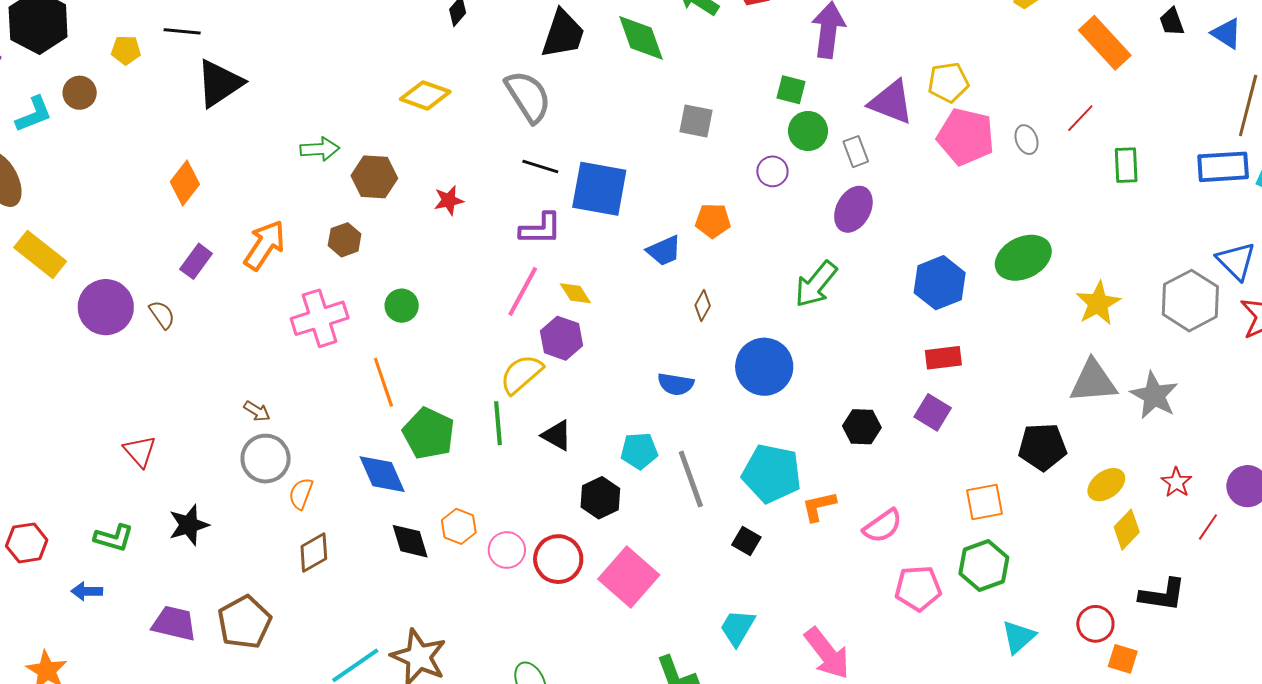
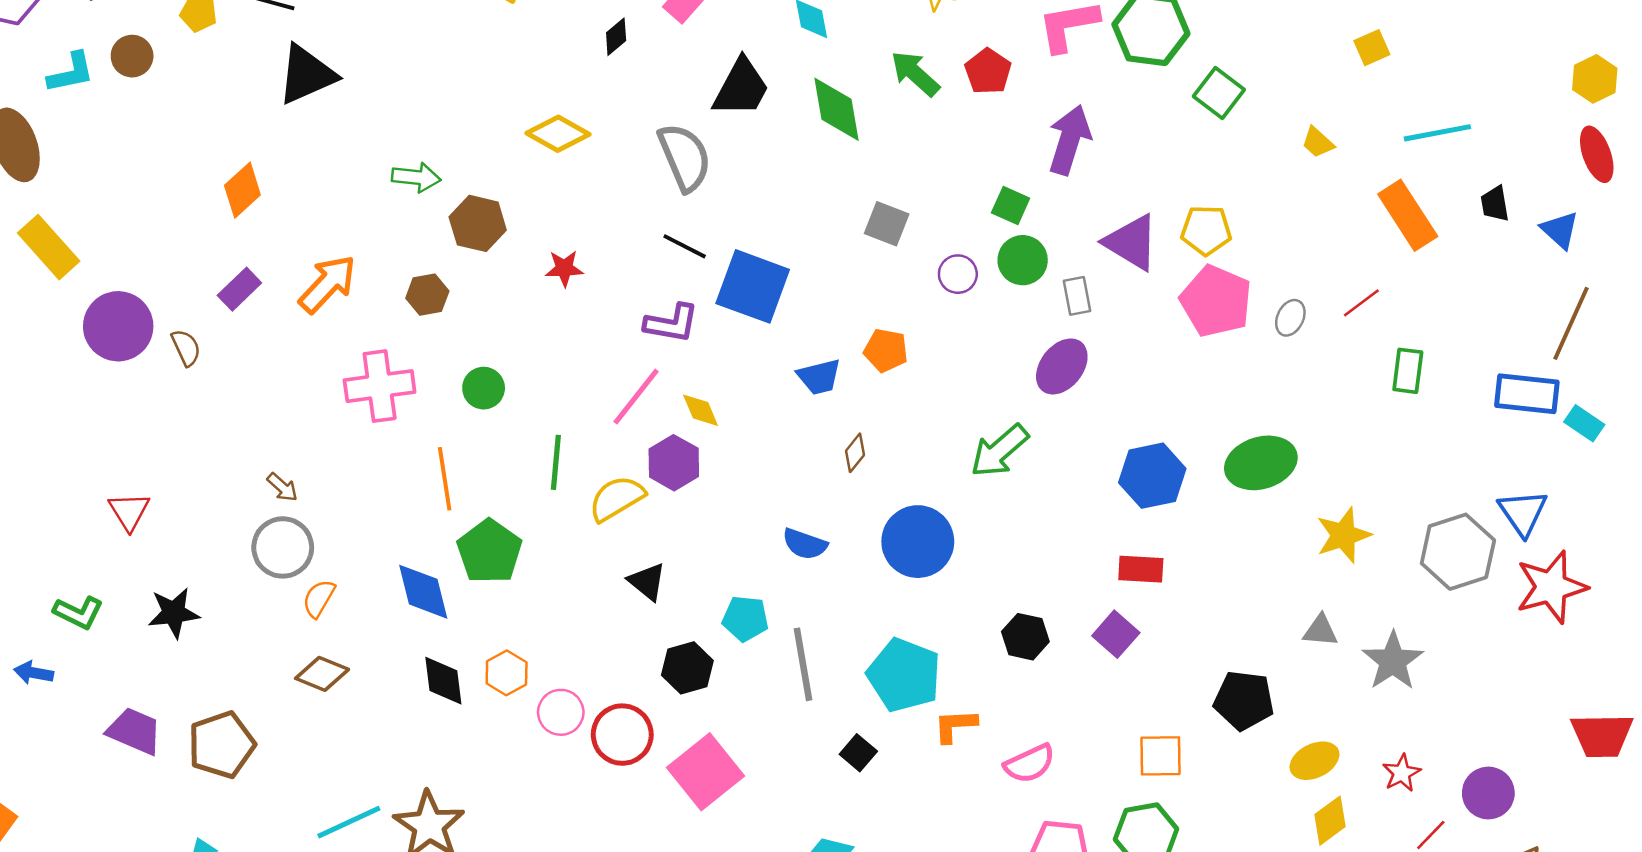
gray ellipse: (1026, 140) -> (1290, 318), turned 36
purple circle: (772, 171) -> (958, 274), moved
gray triangle: (1093, 381) -> (1321, 631), size x0.6
green line: (498, 423) -> (556, 462), moved
brown diamond: (314, 553) -> (322, 674), turned 42

